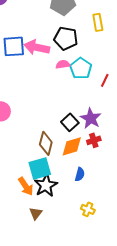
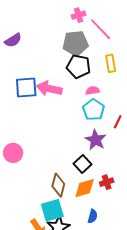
black pentagon: (66, 38) -> (78, 66), moved
pink semicircle: (63, 64) -> (93, 91), moved
purple star: (91, 118) -> (96, 140), moved

